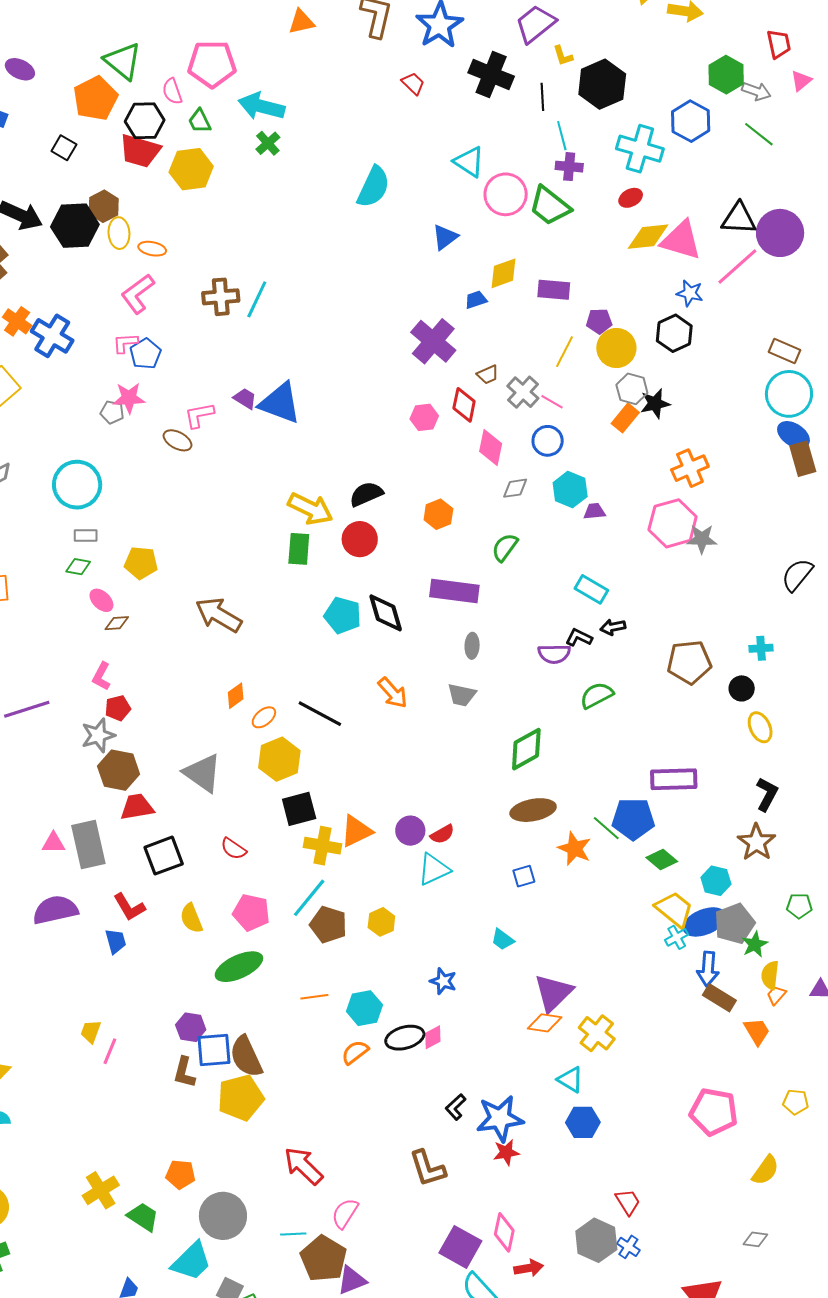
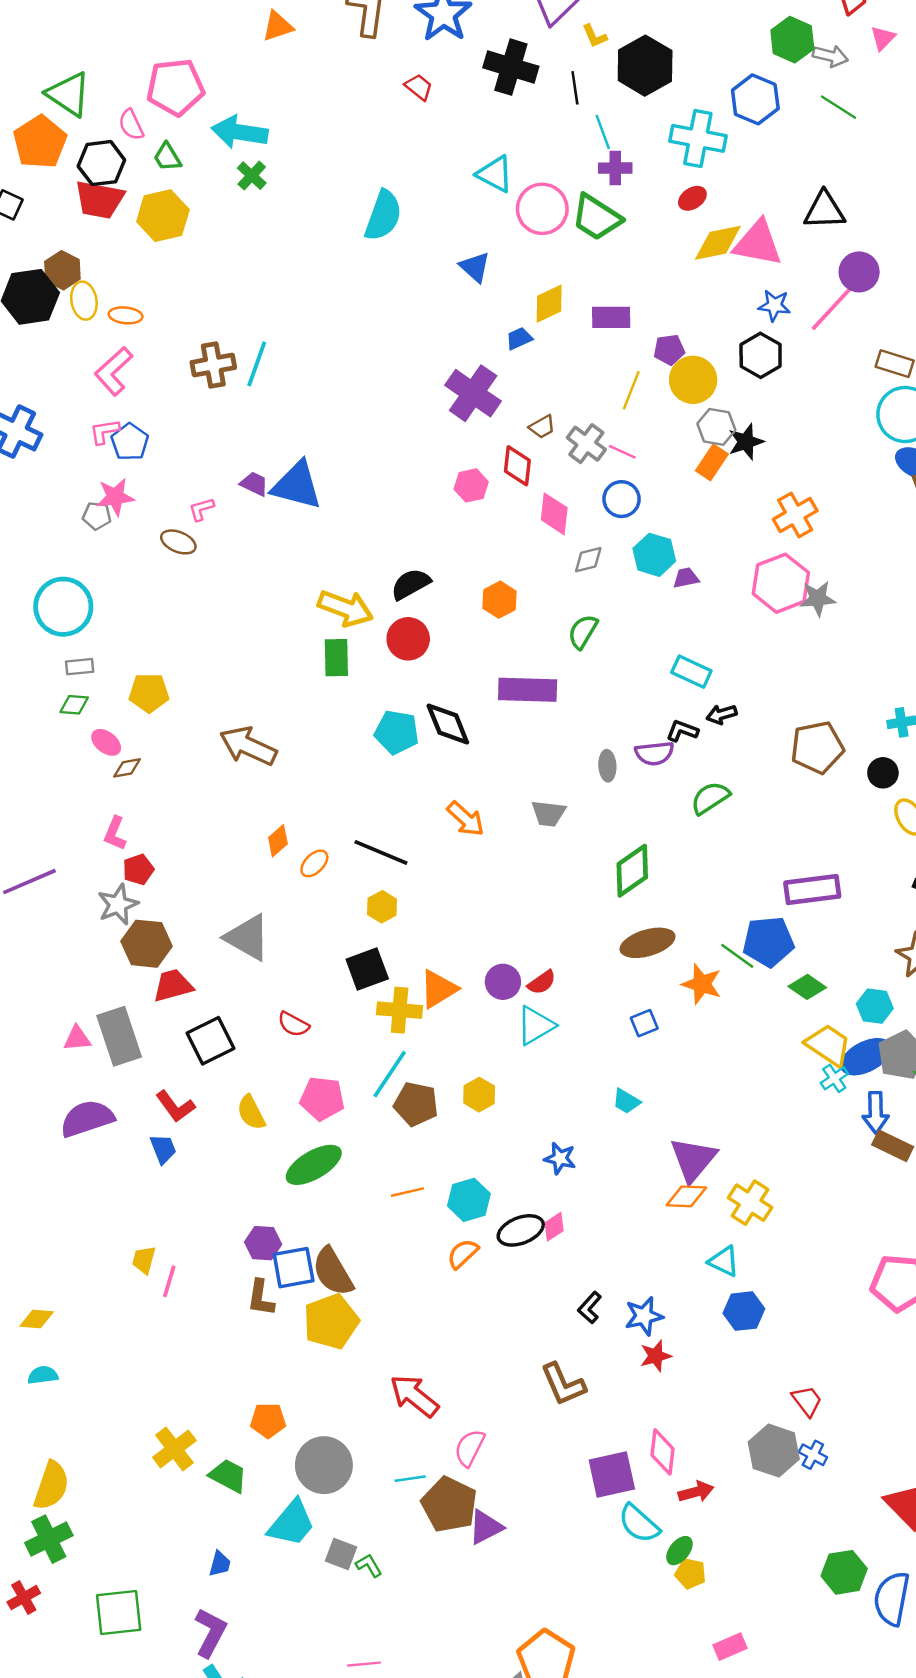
purple circle: (780, 233) -> (859, 272), moved, size x0.7
blue triangle: (445, 237) -> (475, 267), turned -36
pink line: (737, 267) -> (833, 307), moved
pink L-shape: (199, 415) -> (201, 509), size x0.7
gray ellipse: (472, 646) -> (607, 766), moved
yellow hexagon: (279, 759) -> (382, 907), moved, size x0.6
blue star: (500, 1118) -> (644, 1316), size x0.7
purple square: (460, 1247) -> (612, 1475), turned -36

